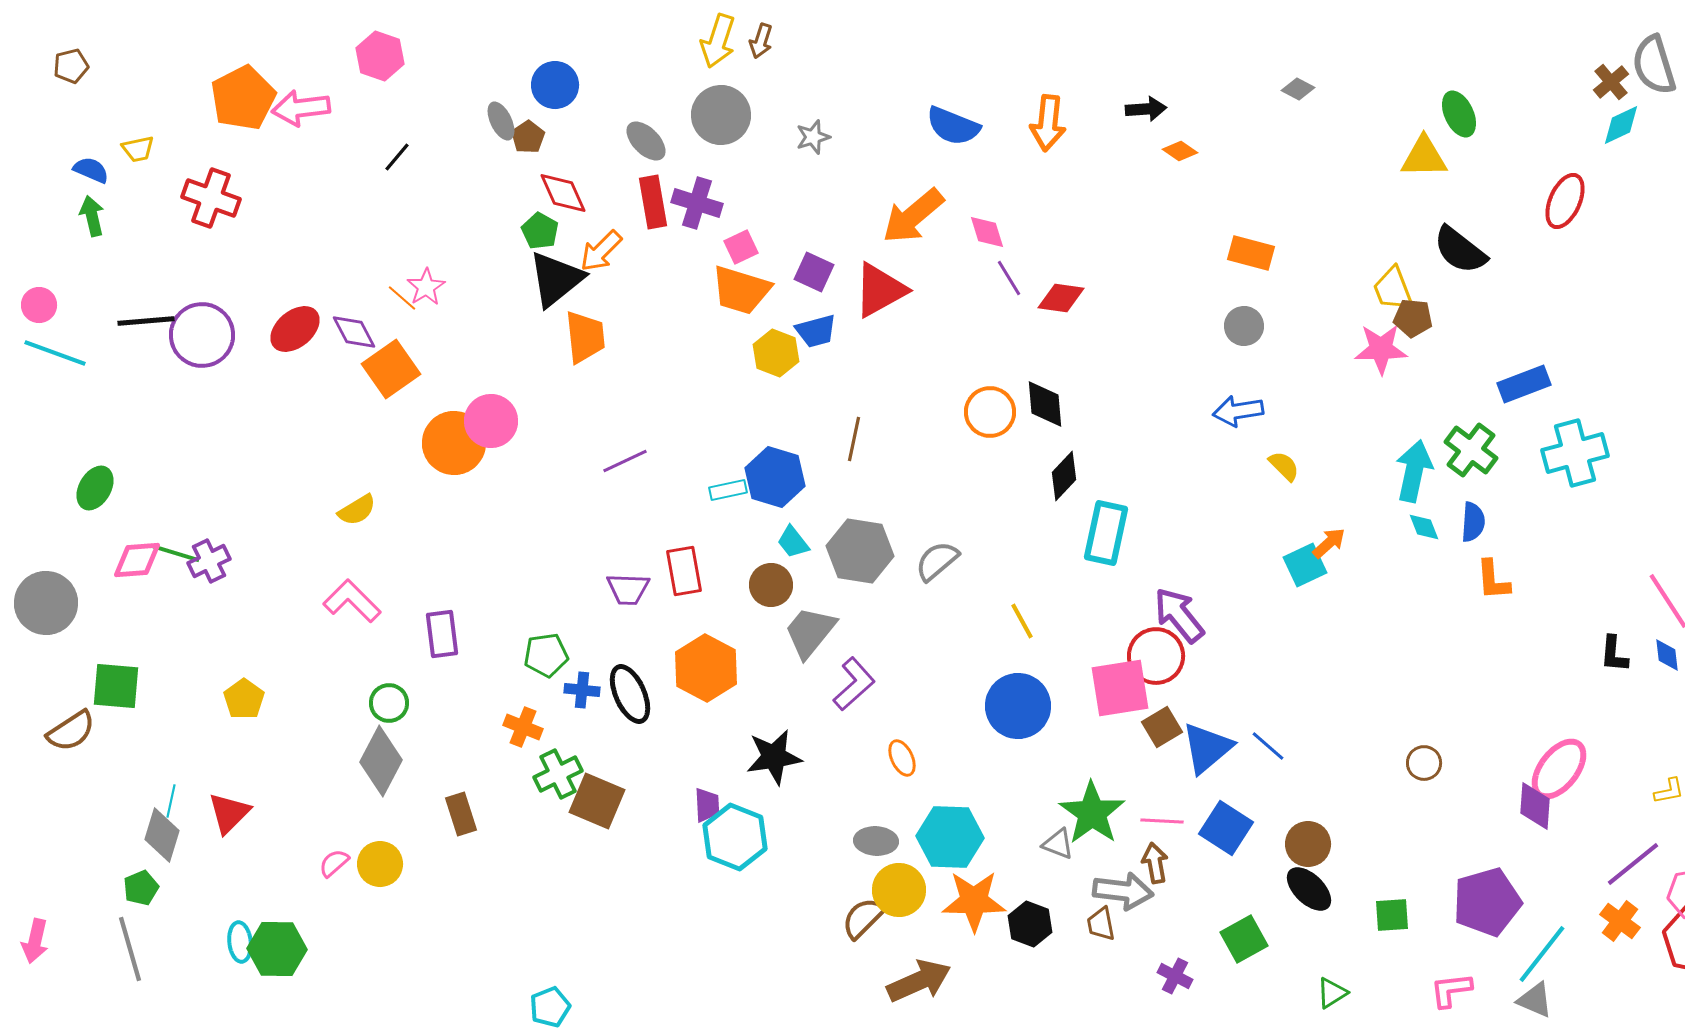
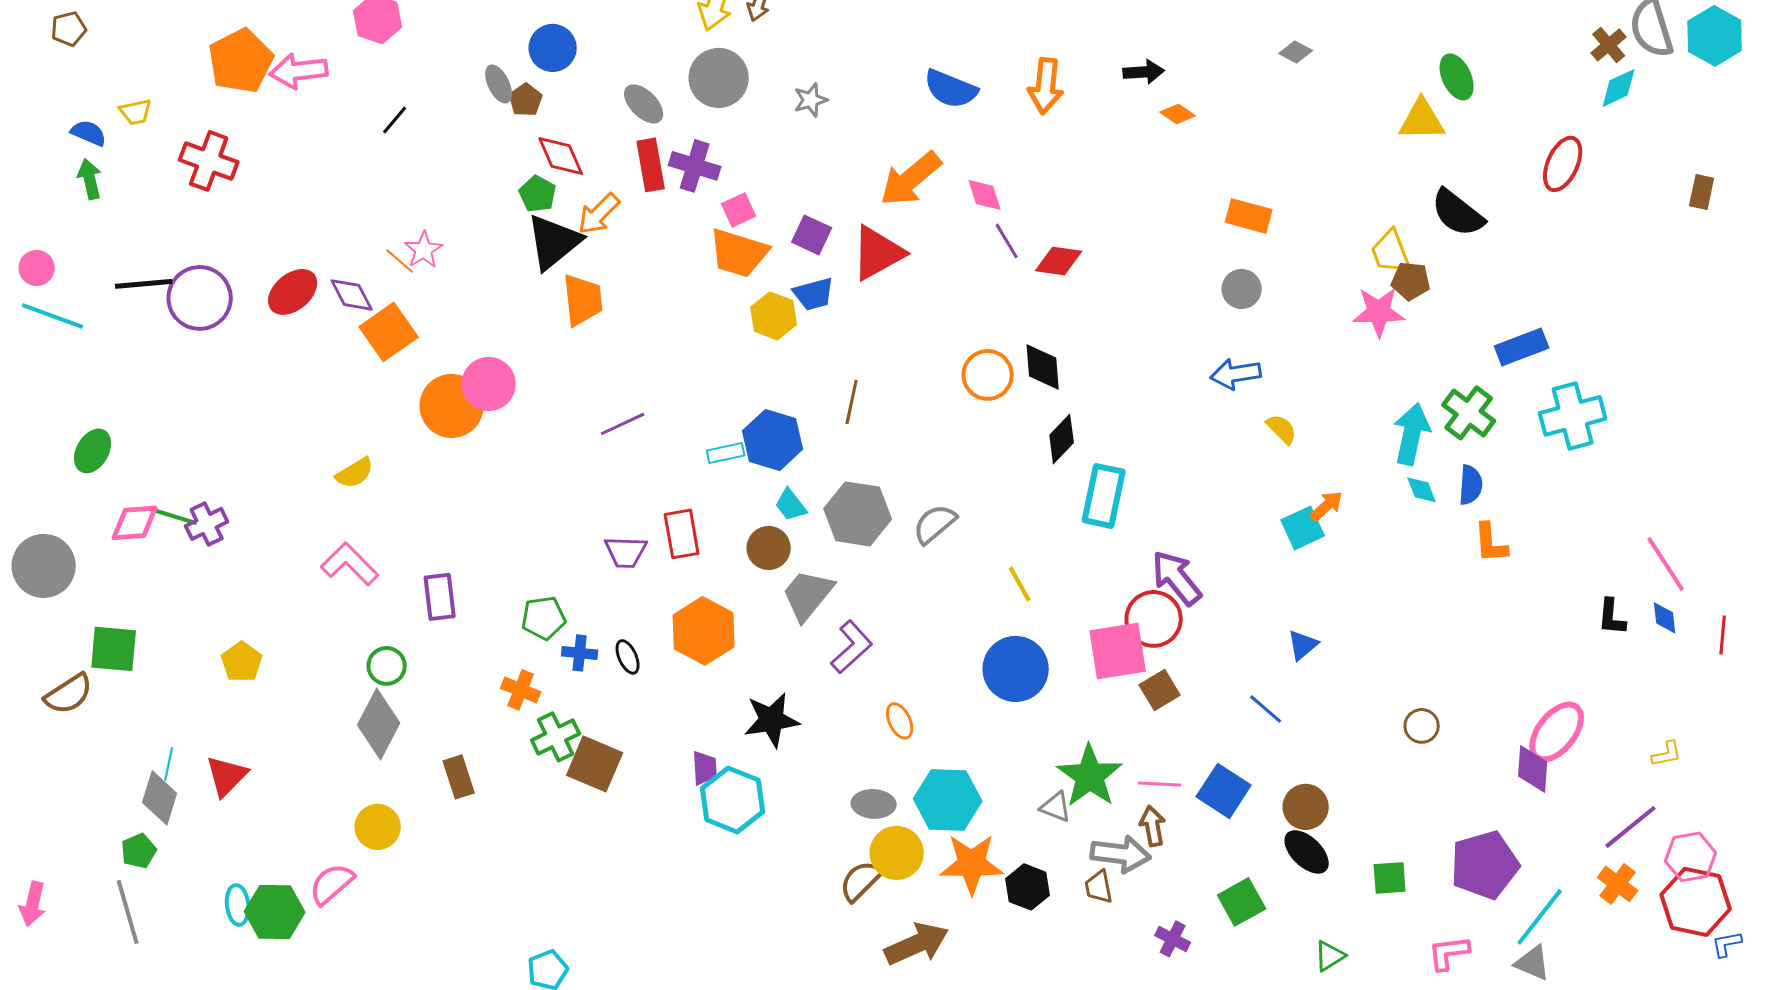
black ellipse: (630, 694) -> (628, 657), size x0.6
blue triangle: (1207, 748) -> (1303, 645), moved, size x0.6
pink semicircle: (334, 863) -> (332, 884), moved, size x1.5

